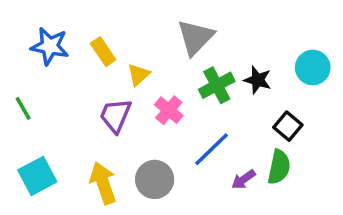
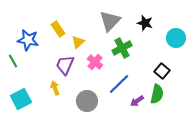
blue star: (50, 46) -> (28, 40), moved
black star: (258, 80) -> (145, 23), moved
yellow arrow: (103, 183) -> (55, 88), moved, size x0.6

